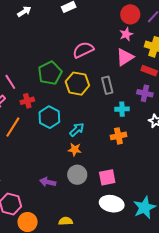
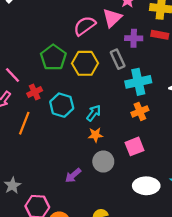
pink triangle: (125, 57) -> (112, 18), moved
purple cross: (145, 93) -> (134, 38), moved
cyan cross: (122, 109) -> (138, 82), size x1.6
pink square: (107, 177) -> (134, 146), moved
purple arrow: (48, 182) -> (73, 175), turned -42

